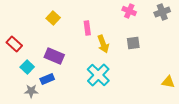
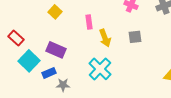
cyan square: (27, 67) -> (29, 61), size x1.5
gray star: (31, 91) -> (63, 85), moved

